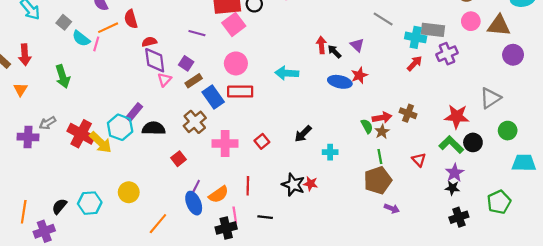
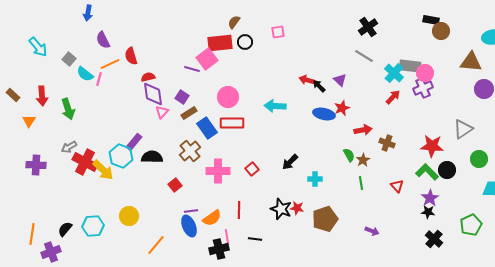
pink circle: (471, 21) -> (425, 73), moved
pink square: (234, 24) -> (207, 59), moved
cyan cross: (416, 37) -> (394, 73), turned 30
red arrow: (321, 45) -> (307, 80), turned -70
red arrow: (25, 55) -> (42, 96), moved
red arrow: (382, 118) -> (363, 130), moved
gray arrow: (48, 123) -> (69, 147), moved
brown pentagon: (378, 180) -> (325, 219), moved
purple line: (196, 187) -> (191, 211), turned 56
black cross: (459, 217) -> (434, 239), turned -30

